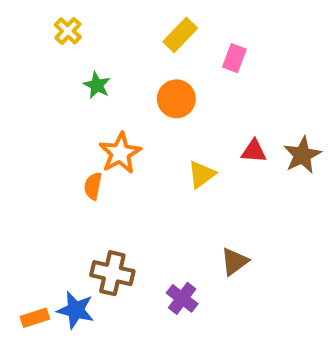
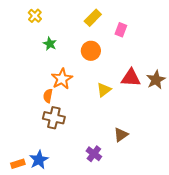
red triangle: (254, 151) -> (131, 78), size x1.5
brown cross: (112, 273) -> (54, 118), moved
blue star: (76, 310) -> (39, 160), turned 30

